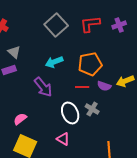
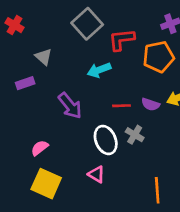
red L-shape: (90, 24) -> (121, 40), moved
gray triangle: (14, 52) -> (44, 57), moved
cyan arrow: (54, 62) -> (99, 70), moved
orange pentagon: (90, 64) -> (158, 57), moved

